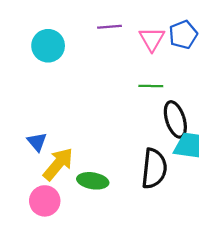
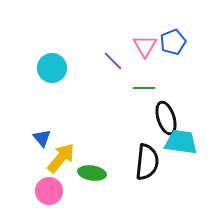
purple line: (109, 27) -> (113, 61), moved, turned 50
cyan circle: (48, 46) -> (52, 68), moved

